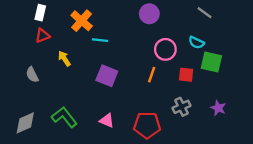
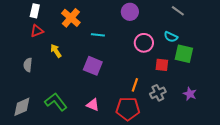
cyan line: (100, 40) -> (98, 35), moved
gray semicircle: (32, 75) -> (28, 65), turned 32
orange line: (152, 75) -> (135, 85), moved

